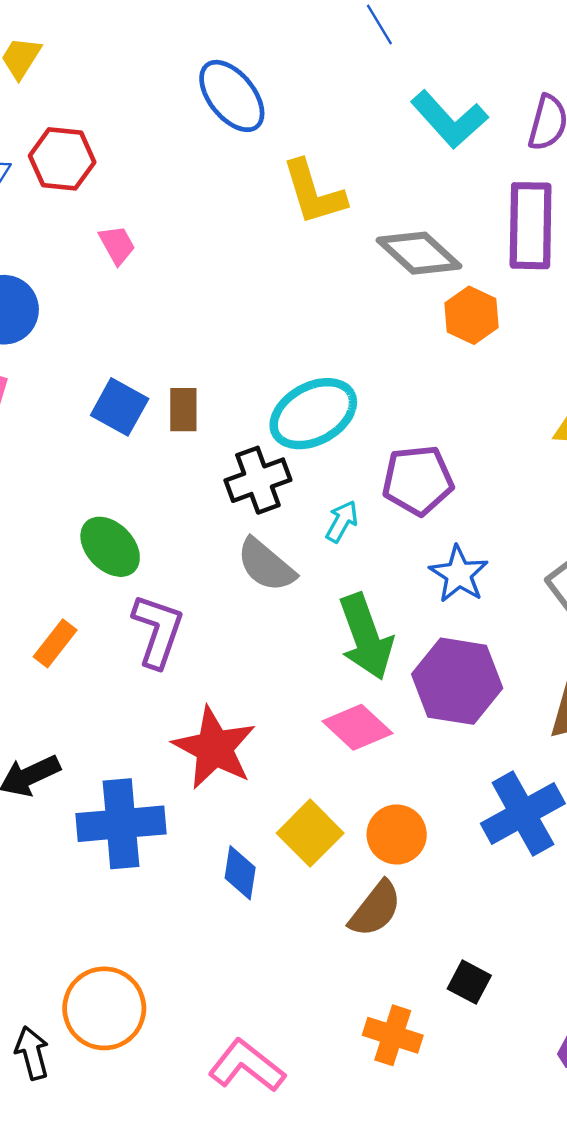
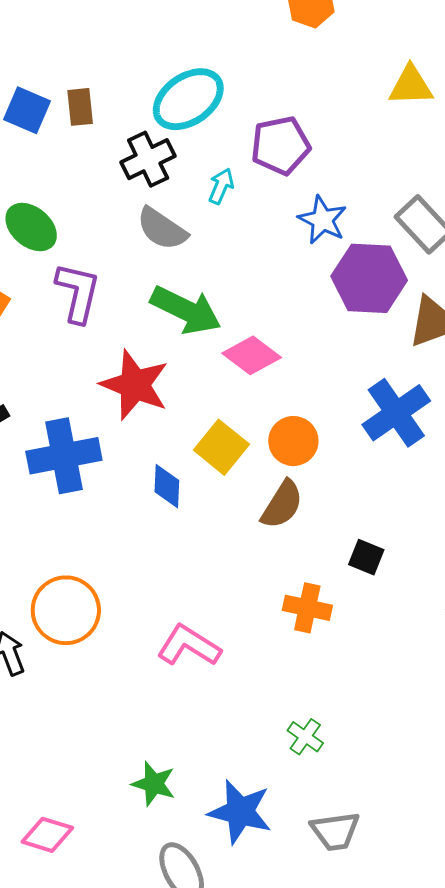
green arrow: (366, 637) -> (186, 310), moved, turned -38
purple hexagon: (457, 681) -> (369, 278), moved

